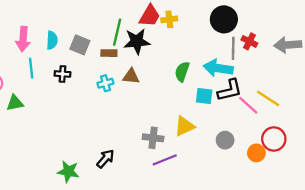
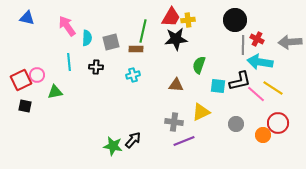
pink arrow: (23, 39) -> (67, 26), moved, turned 140
black star: (137, 41) -> (176, 39), moved
gray square: (80, 45) -> (111, 42), turned -36
cyan arrow: (218, 68) -> (260, 62), moved
brown triangle: (131, 76) -> (176, 85), moved
green star: (68, 171) -> (113, 146), moved

